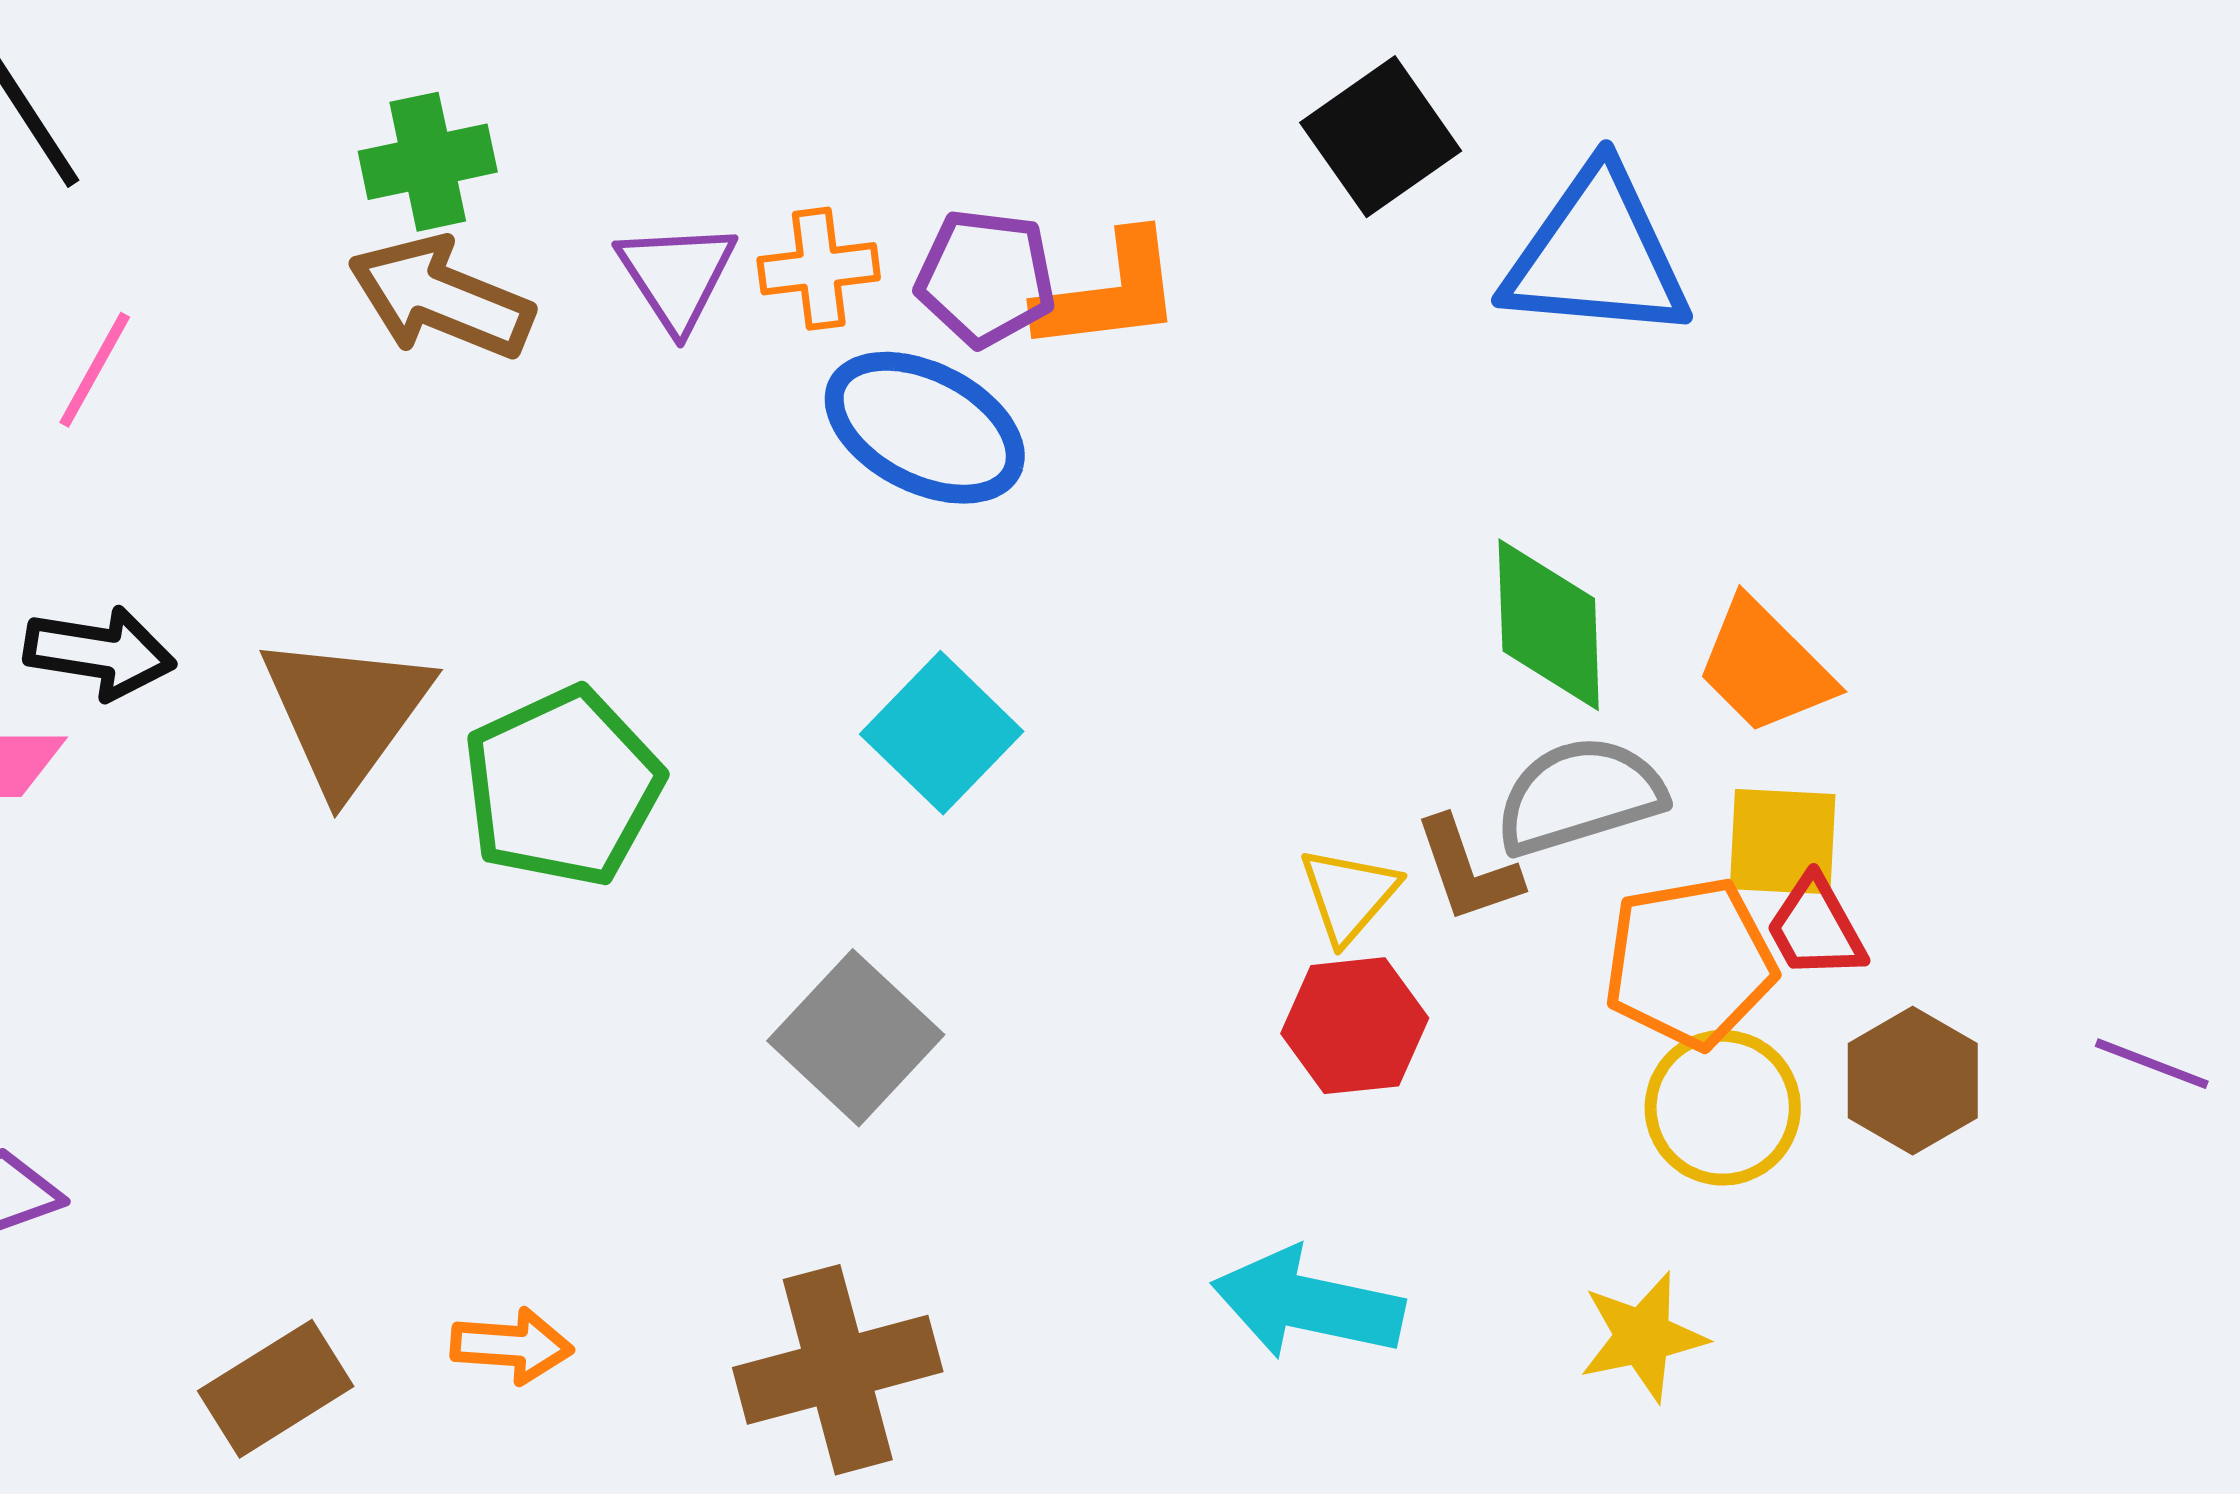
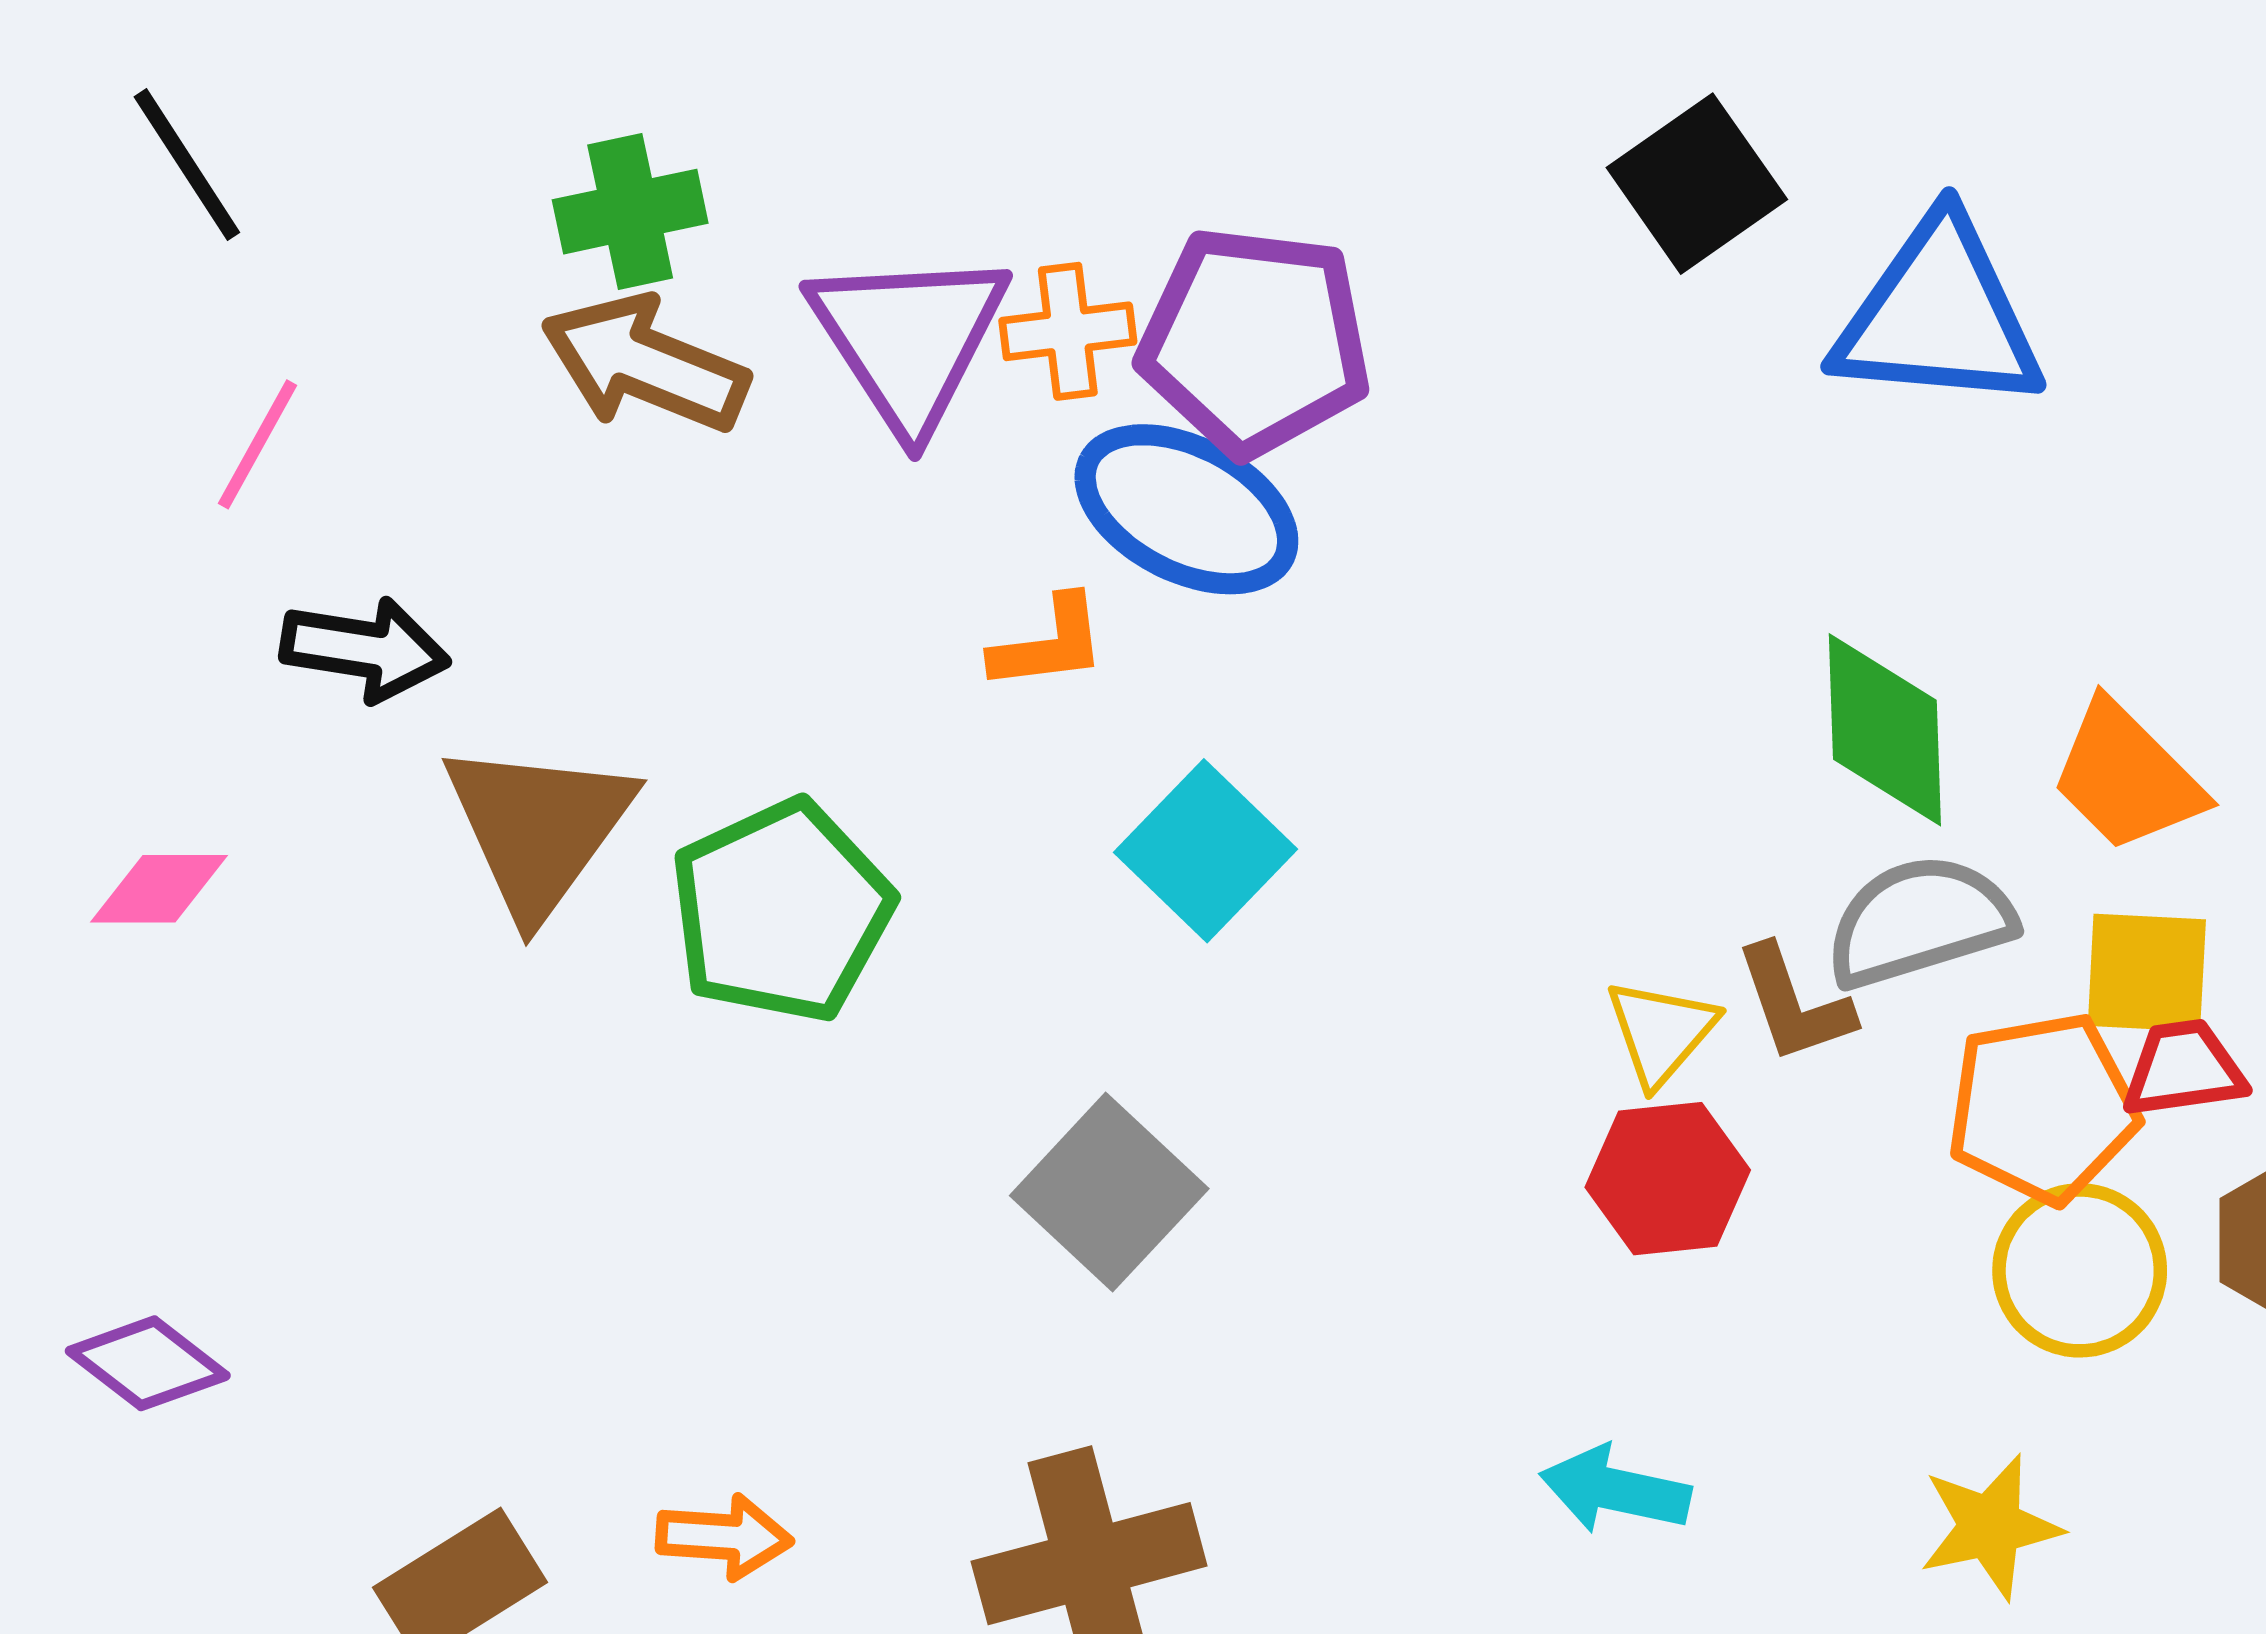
purple triangle: (677, 276) -> (909, 339), size x1.5
purple pentagon: (986, 278) -> (1255, 341), size x1.5
orange L-shape: (1110, 293) -> (1049, 644), moved, size x0.7
black arrow: (100, 653) -> (365, 649), moved
red trapezoid: (1816, 928) -> (2184, 1069), turned 111
cyan arrow: (1308, 1304) -> (1615, 1490), size x0.7

